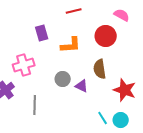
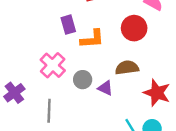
purple rectangle: (42, 33) -> (68, 25), moved
pink cross: (24, 65) -> (53, 65), moved, turned -30
brown semicircle: (100, 69) -> (127, 68), turned 90

